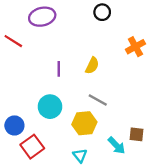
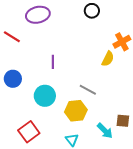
yellow semicircle: (92, 66) -> (108, 59), moved
blue circle: (14, 125) -> (13, 79), moved

